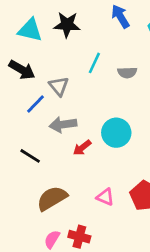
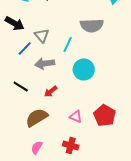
cyan line: (94, 63) -> (68, 44), moved
gray semicircle: (127, 72) -> (92, 25), size x1.6
red arrow: (82, 148) -> (51, 91), moved
red cross: (79, 237) -> (71, 145), moved

